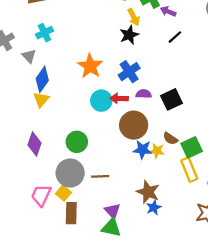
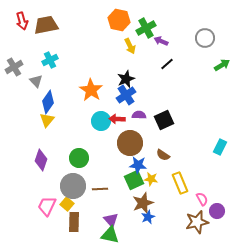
black star: (129, 35) -> (126, 79), moved
green square: (192, 147) -> (134, 180), moved
yellow star: (157, 151) -> (151, 179), moved
brown star: (148, 192) -> (143, 203), turned 30

